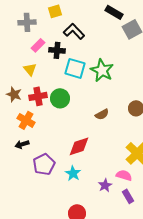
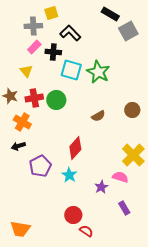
gray cross: (27, 22) -> (33, 26), moved
red diamond: (79, 146) -> (75, 148), turned -30
purple rectangle: (128, 196) -> (124, 208), moved

